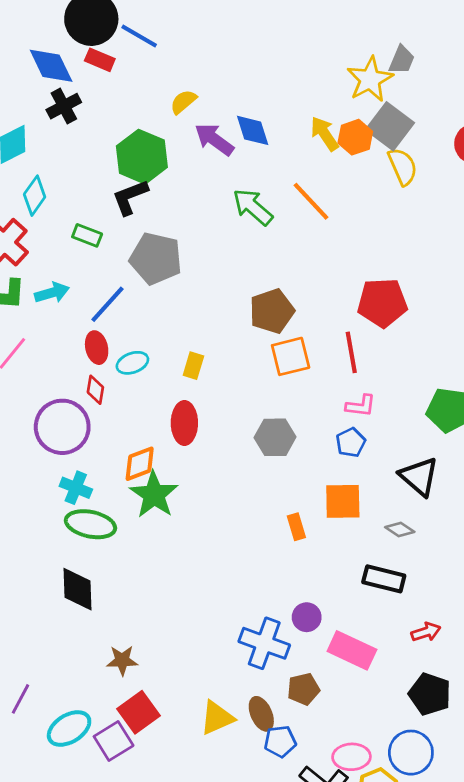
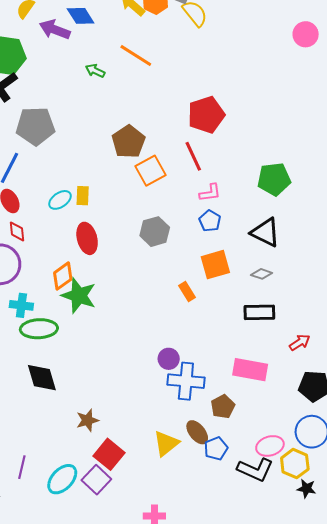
green arrow: (253, 207) -> (95, 71), size x0.6
cyan ellipse: (132, 363) -> (60, 200), moved
purple circle: (307, 617) -> (169, 359), moved

